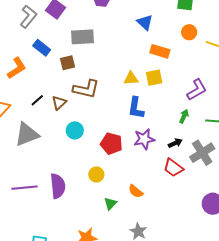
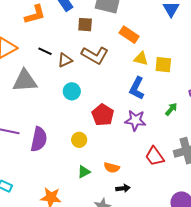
orange rectangle: (160, 51) -> (129, 35), moved
black line: (37, 100) -> (45, 51), turned 48
green arrow: (184, 116) -> (171, 109), moved
black arrow: (175, 143) -> (123, 188), moved
orange semicircle: (136, 191) -> (112, 168), turned -42

